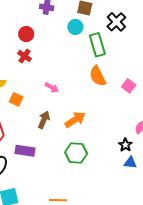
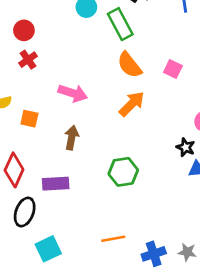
red cross: (24, 56) -> (28, 60), turned 32
pink arrow: (52, 88) -> (73, 93), size x1.5
orange arrow: (75, 120) -> (132, 104), moved

